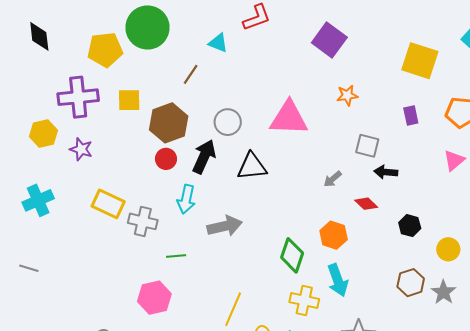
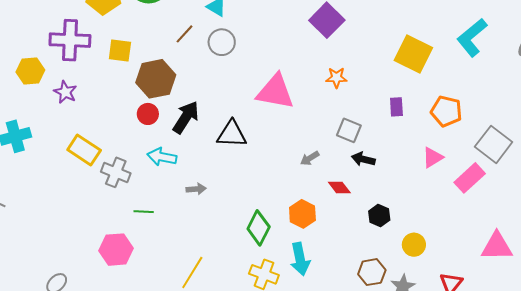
gray circle: (228, 122) -> (222, 42), moved
cyan arrow: (186, 199) -> (162, 157), turned 80
gray arrow: (225, 226) -> (196, 189), size x0.6

